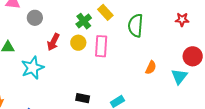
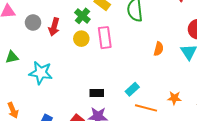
red arrow: (53, 42) -> (54, 27), moved
cyan star: (33, 68) -> (41, 73), turned -30

